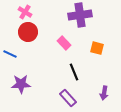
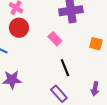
orange square: (97, 48) -> (96, 44), moved

